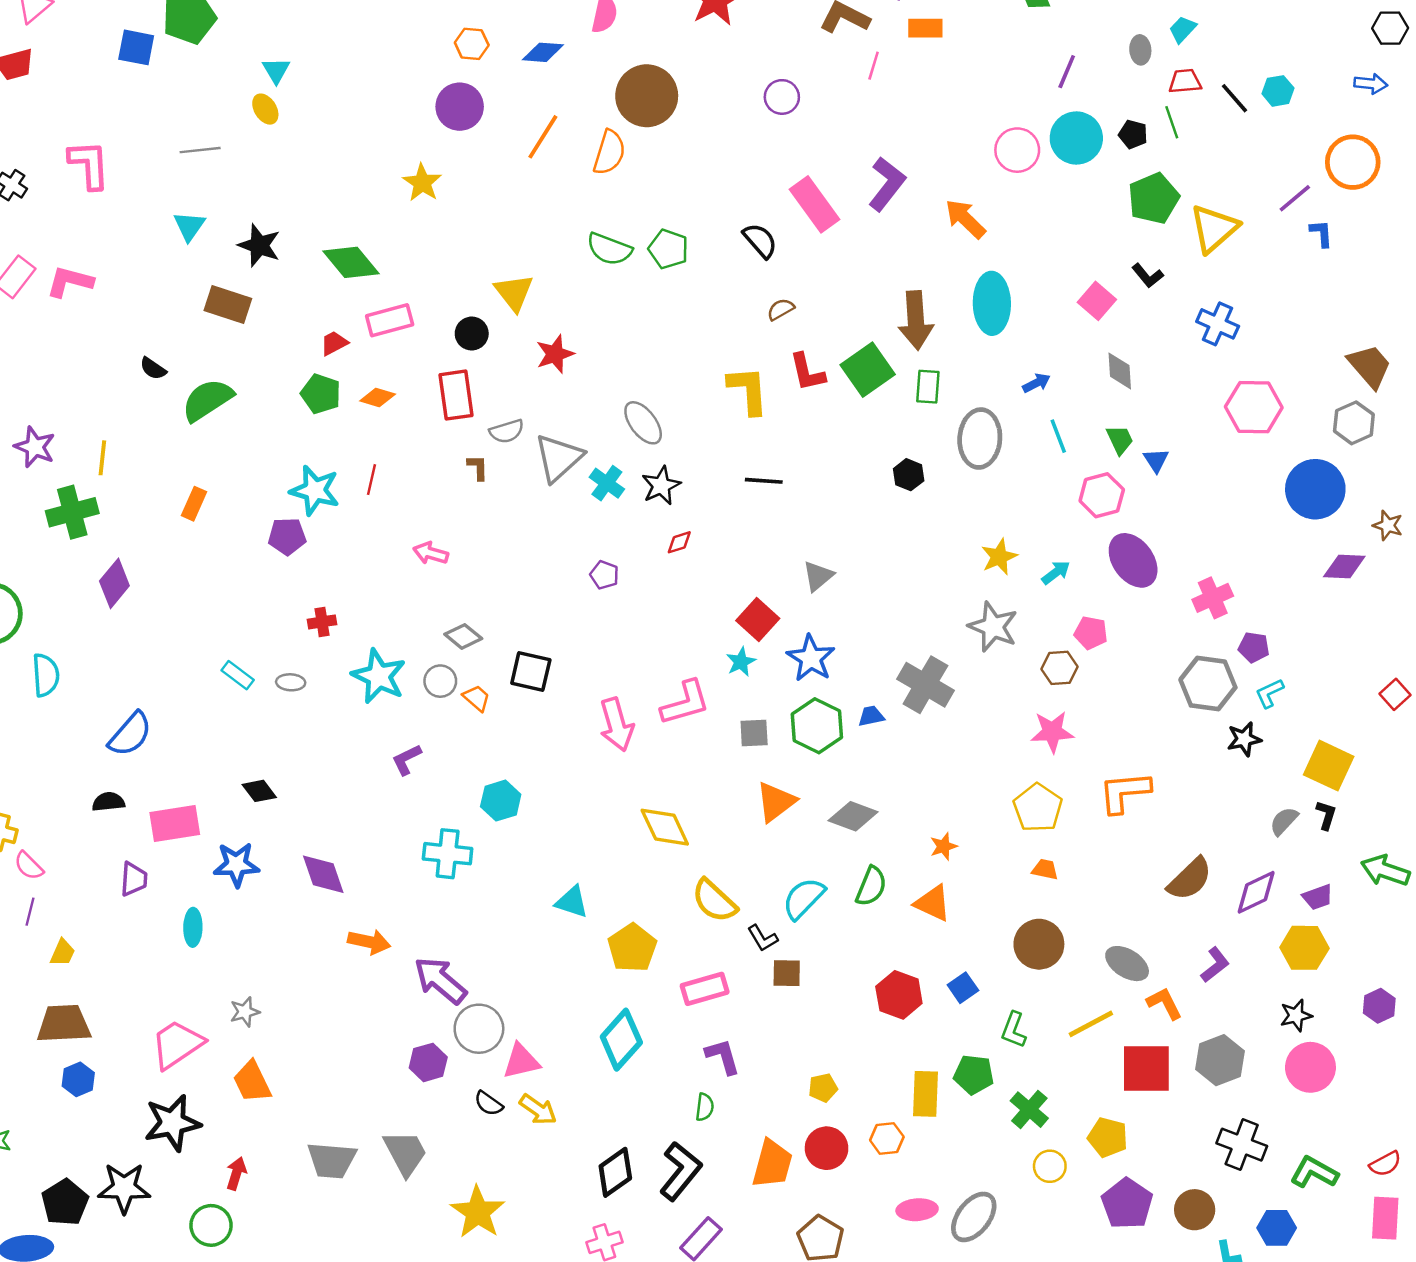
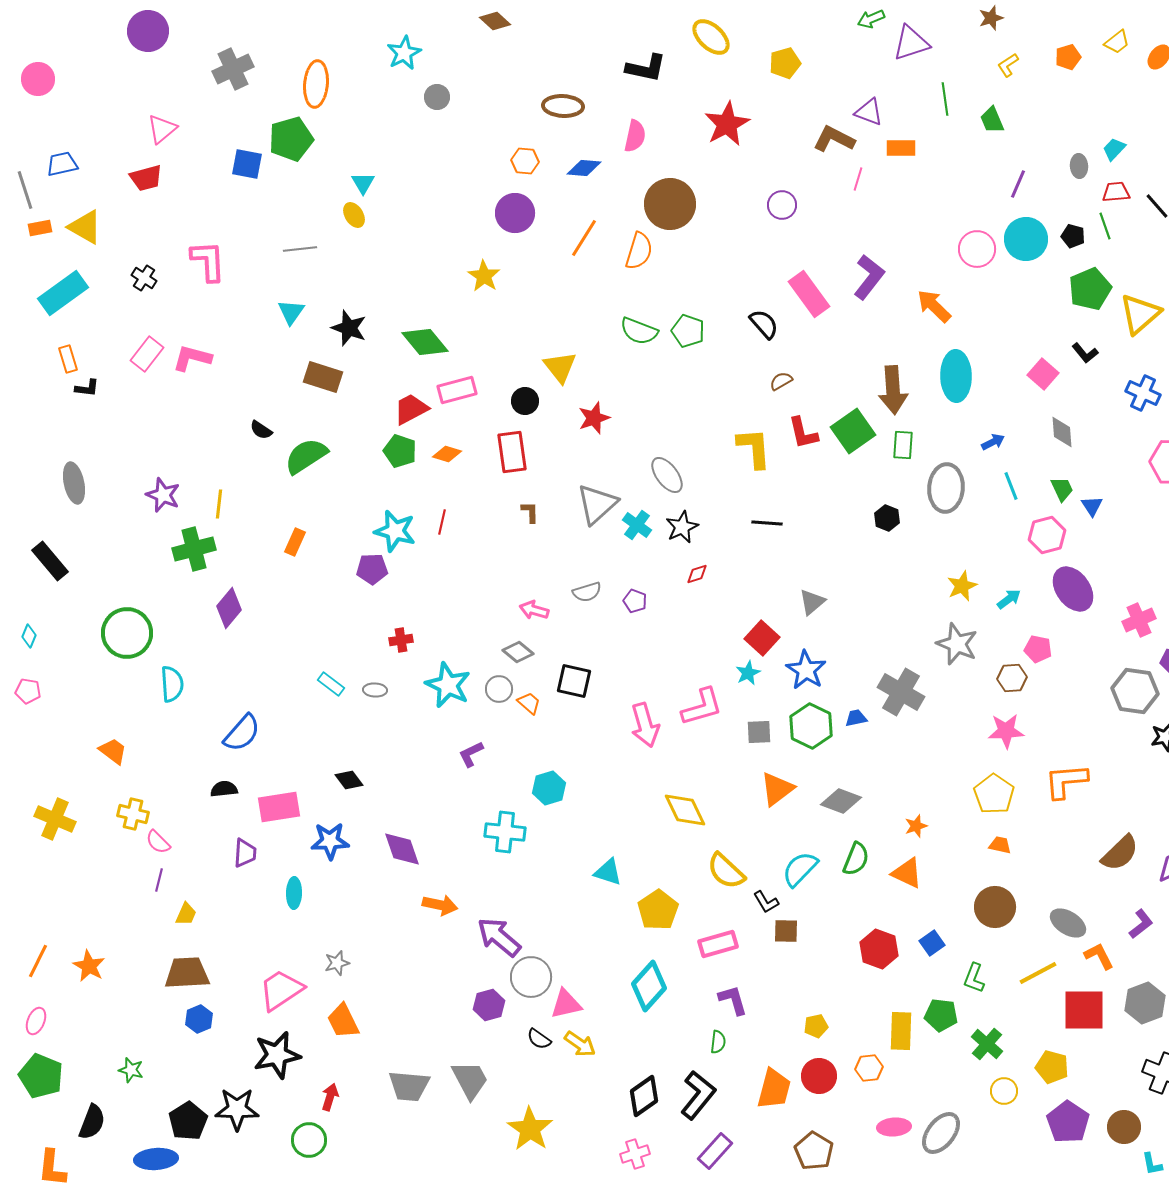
red trapezoid: (334, 343) -> (411, 409), size x1.5
gray semicircle: (507, 431) -> (587, 592), moved
pink arrow: (431, 553) -> (534, 610), moved

